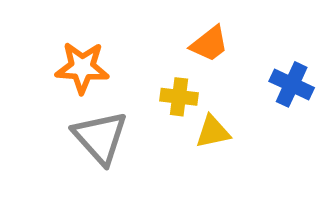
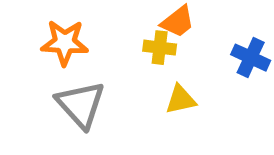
yellow cross: (179, 97) -> (160, 48), moved

